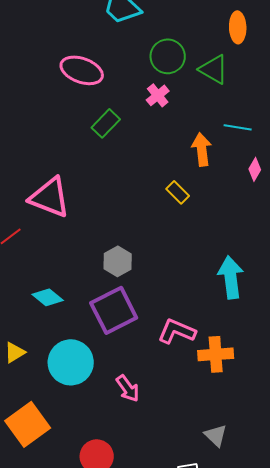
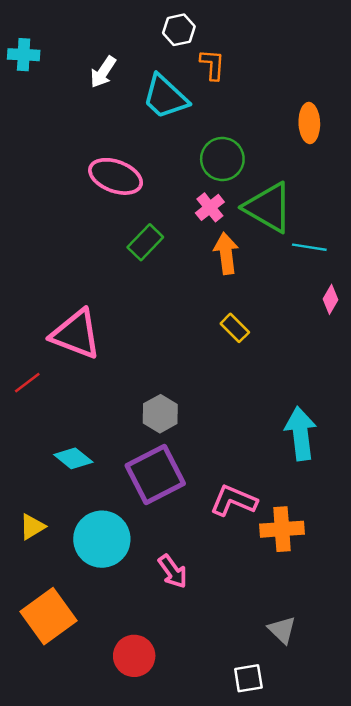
green triangle: (214, 69) -> (268, 207), moved, size x1.4
orange arrow: (202, 149) -> (226, 253), moved

